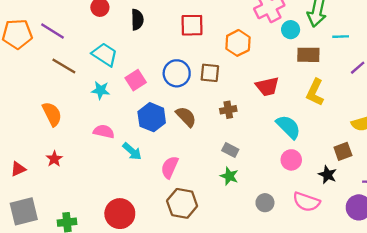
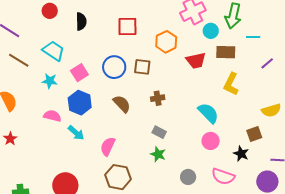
red trapezoid: (267, 86) -> (196, 61), moved
blue hexagon: (152, 117) -> (80, 103), moved

